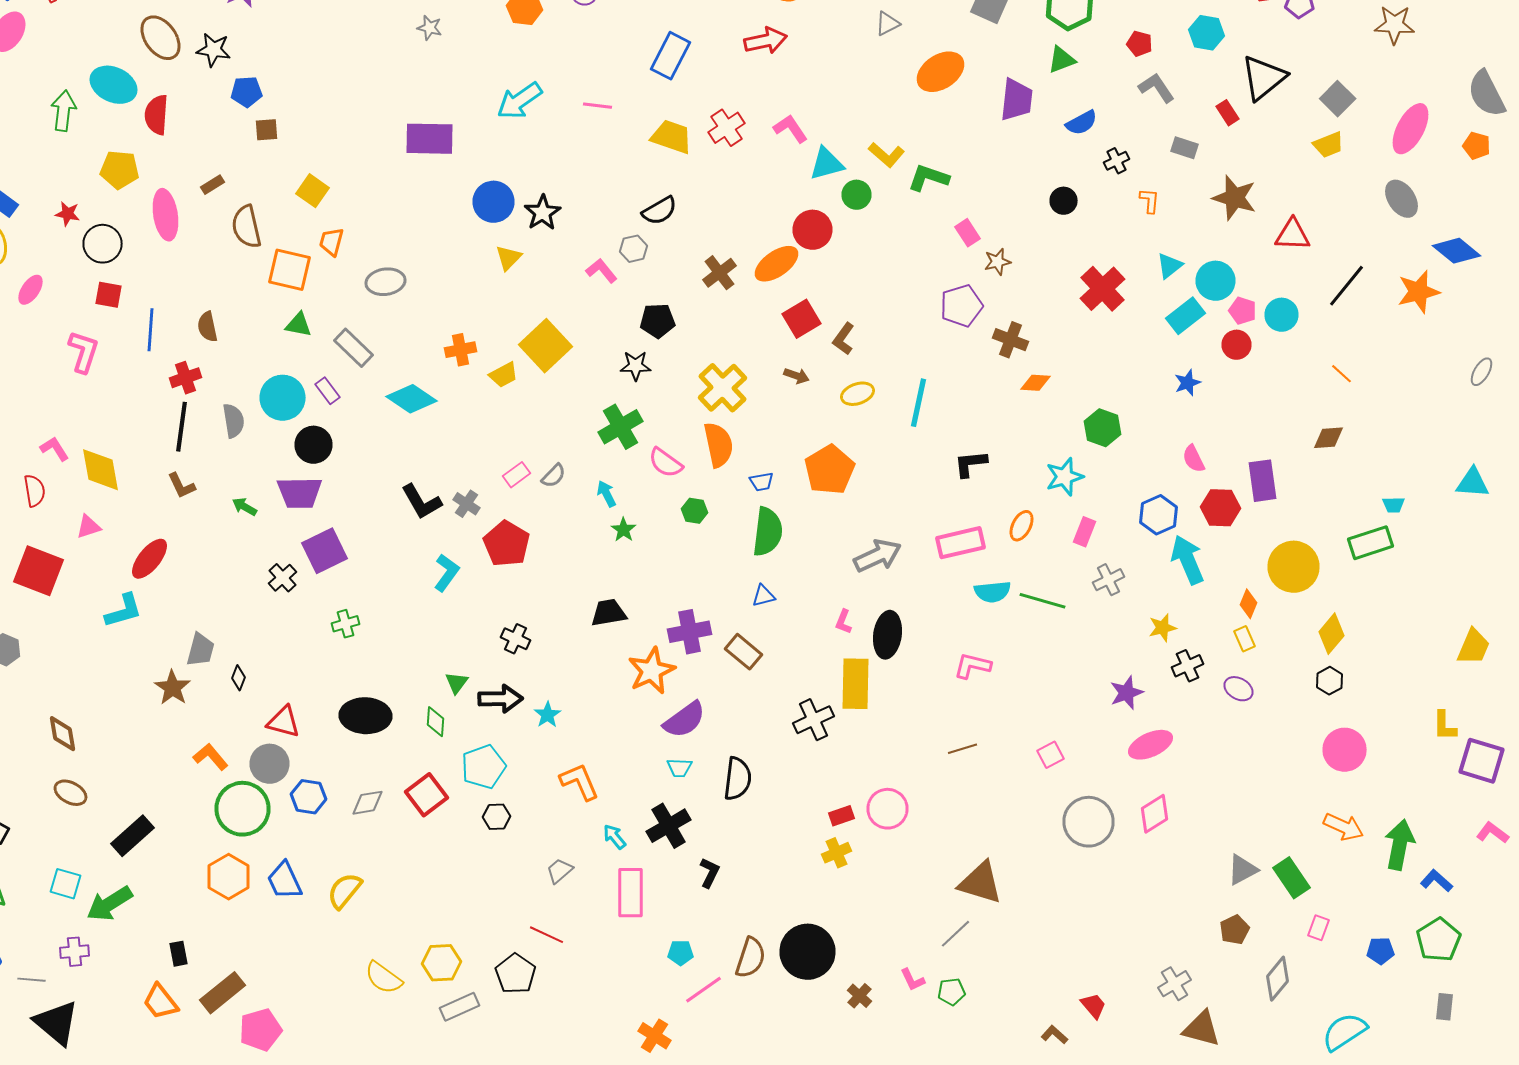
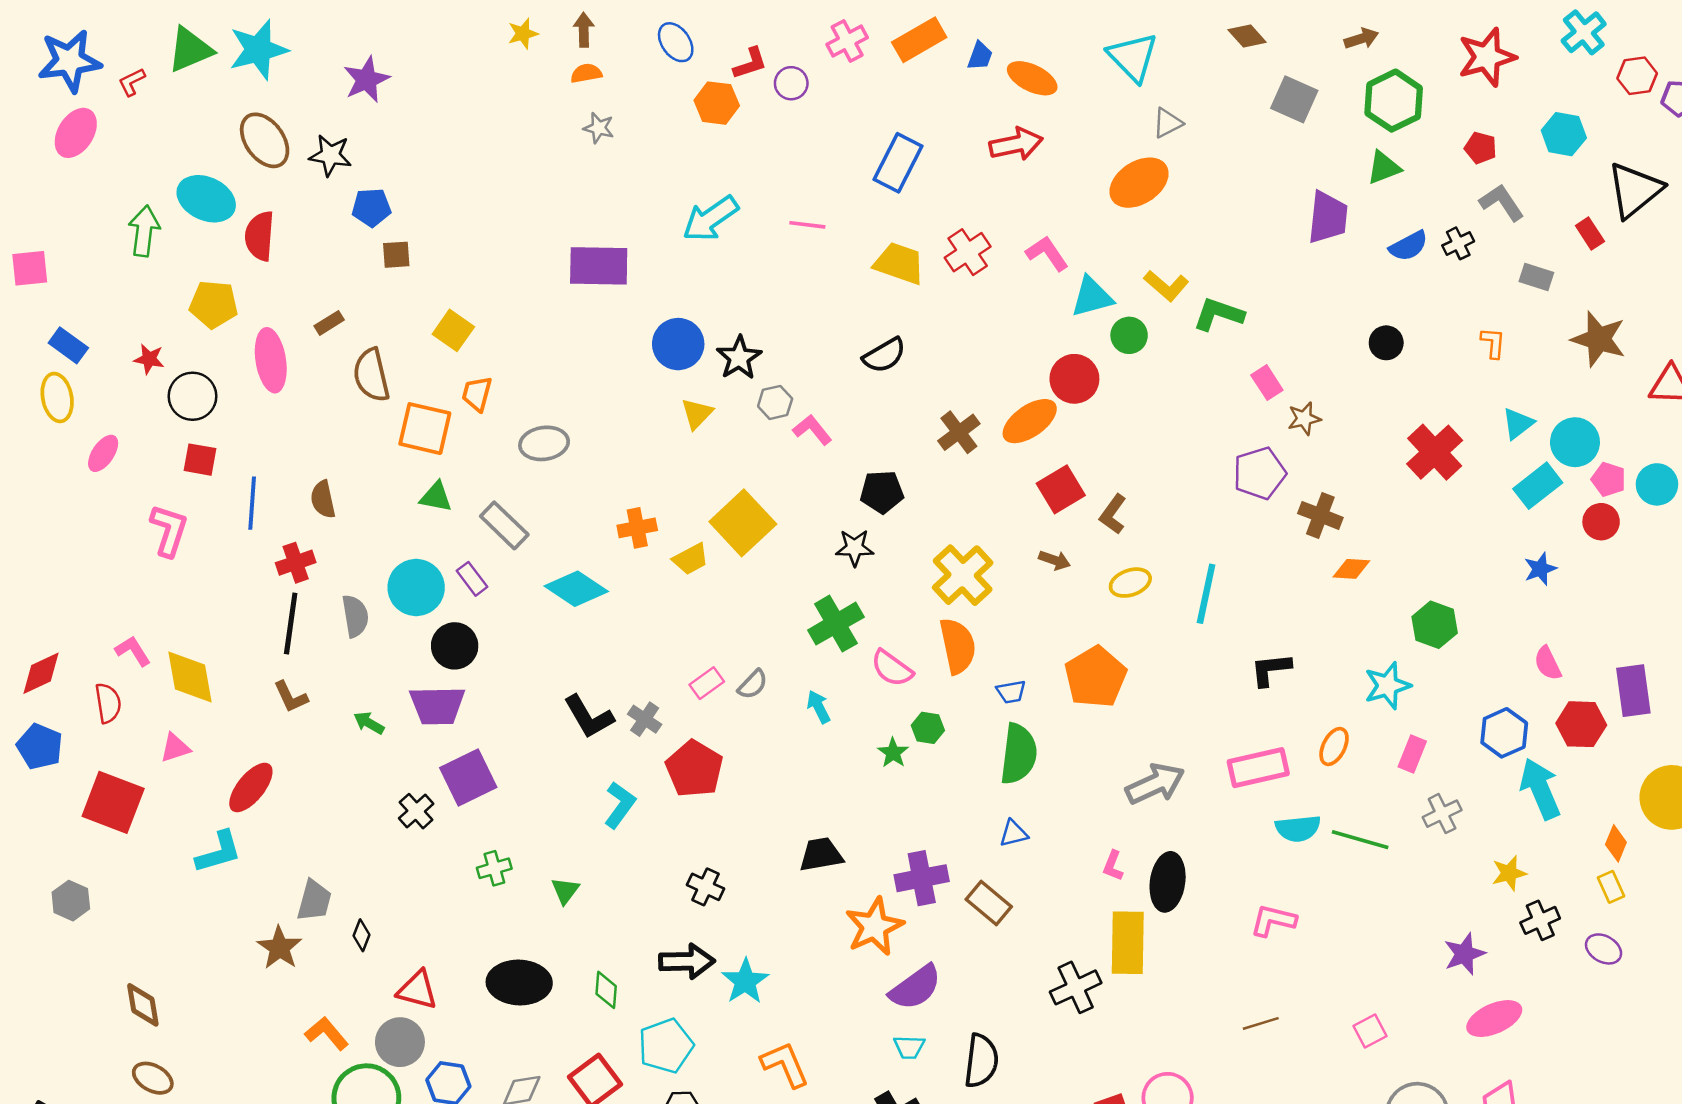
orange ellipse: (940, 72) -> (1139, 183), moved
black cross: (1116, 161) -> (1458, 243), moved
gray hexagon: (634, 249) -> (775, 402), moved
green star: (624, 530) -> (893, 753), moved
green triangle: (456, 683) -> (565, 891), moved
cyan star: (548, 715) -> (745, 981), size x1.4

